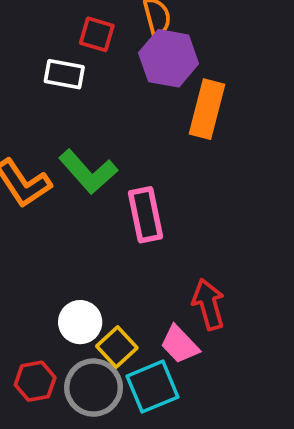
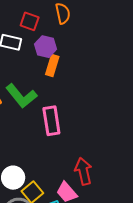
purple hexagon: (169, 58) -> (46, 47), moved, size x0.7
orange rectangle: (207, 109) -> (52, 66), moved, size x0.7

